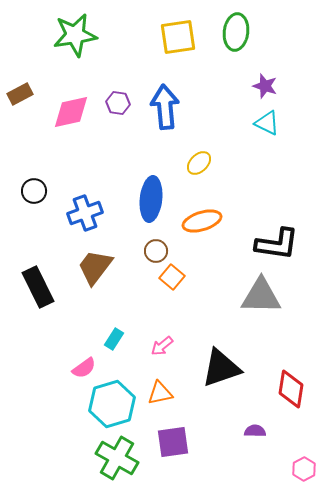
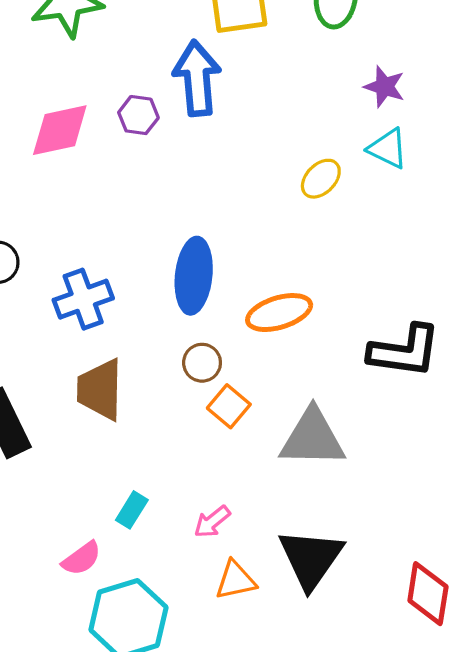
blue arrow: (165, 107) -> (197, 78), moved
yellow ellipse: (199, 163) -> (321, 179), moved
brown trapezoid: (95, 267) -> (100, 389), turned -36
gray triangle: (261, 296) -> (312, 438), moved
black triangle: (221, 368) -> (311, 559), turned -36
orange triangle: (160, 393) -> (236, 580), moved

